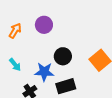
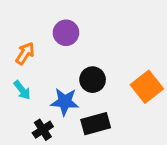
orange arrow: (15, 31) -> (25, 53), moved

